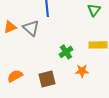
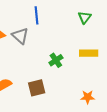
orange star: (82, 71) -> (88, 97), moved

